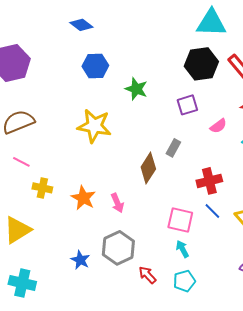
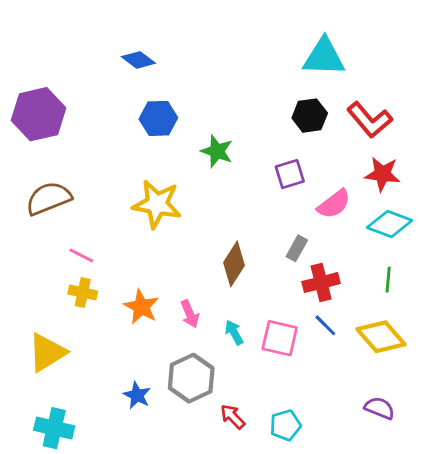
black hexagon: (201, 64) -> (310, 116), size x0.7
pink semicircle: (218, 126) -> (334, 204), size x1.4
gray rectangle: (173, 148) -> (297, 248), moved
pink line: (21, 162) -> (81, 255), moved
cyan arrow: (182, 249) -> (234, 332), moved

